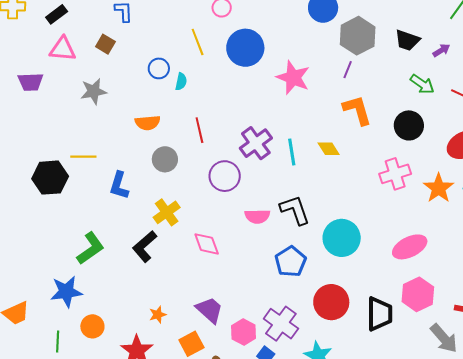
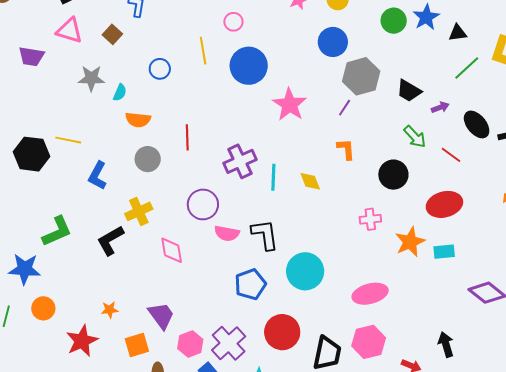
cyan semicircle: (181, 82) -> (120, 93), moved
orange L-shape: (357, 110) -> (346, 149), size x0.7
pink cross: (395, 174) -> (370, 219), size x0.7
purple circle: (225, 176) -> (203, 204), moved

